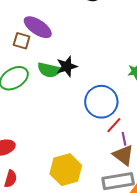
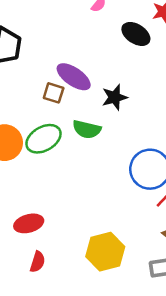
black star: (67, 66) -> (115, 97), moved

